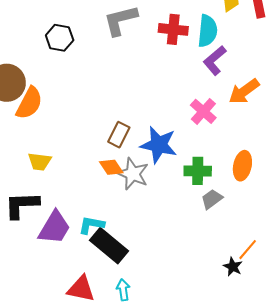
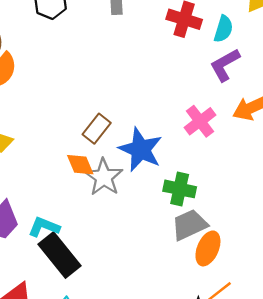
cyan semicircle: (207, 31) -> (223, 29), size x0.7
orange ellipse: (242, 166) -> (208, 248), moved
gray trapezoid: (212, 199) -> (189, 225), size x1.4

